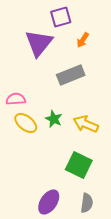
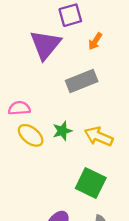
green star: (54, 119) -> (62, 131), turned 30

